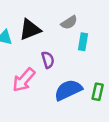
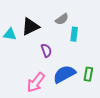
pink arrow: (24, 80) -> (36, 82), moved

